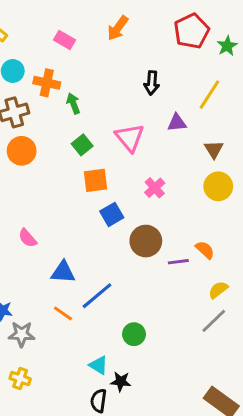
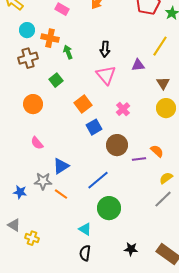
black arrow: (152, 83) -> (105, 49), moved
green square: (82, 145) -> (56, 80), moved
orange circle: (22, 151) -> (33, 104), moved
orange square: (96, 180) -> (83, 104), turned -30
blue triangle: (63, 272) -> (61, 166), turned -36
blue line: (97, 296) -> (98, 180), moved
gray star: (22, 334) -> (43, 181), moved
green circle: (134, 334) -> (109, 208), size x1.5
black star: (121, 381) -> (131, 249), moved

